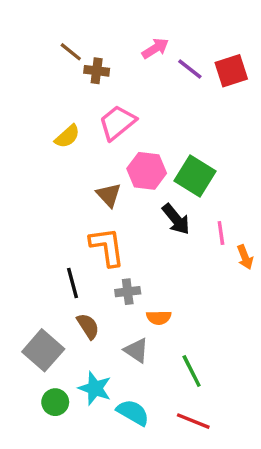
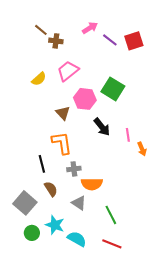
green square: (195, 176) -> (113, 89), moved
orange semicircle: (159, 318) -> (92, 184), size x1.5

